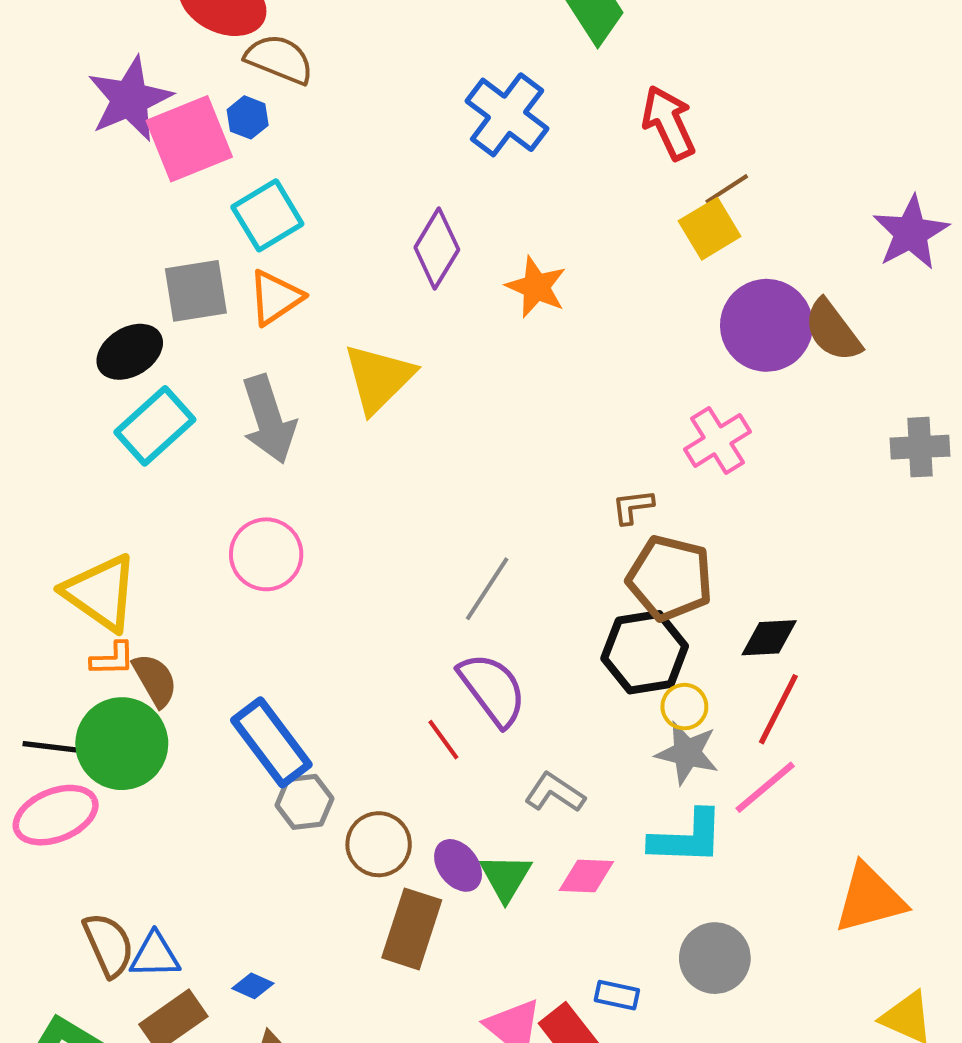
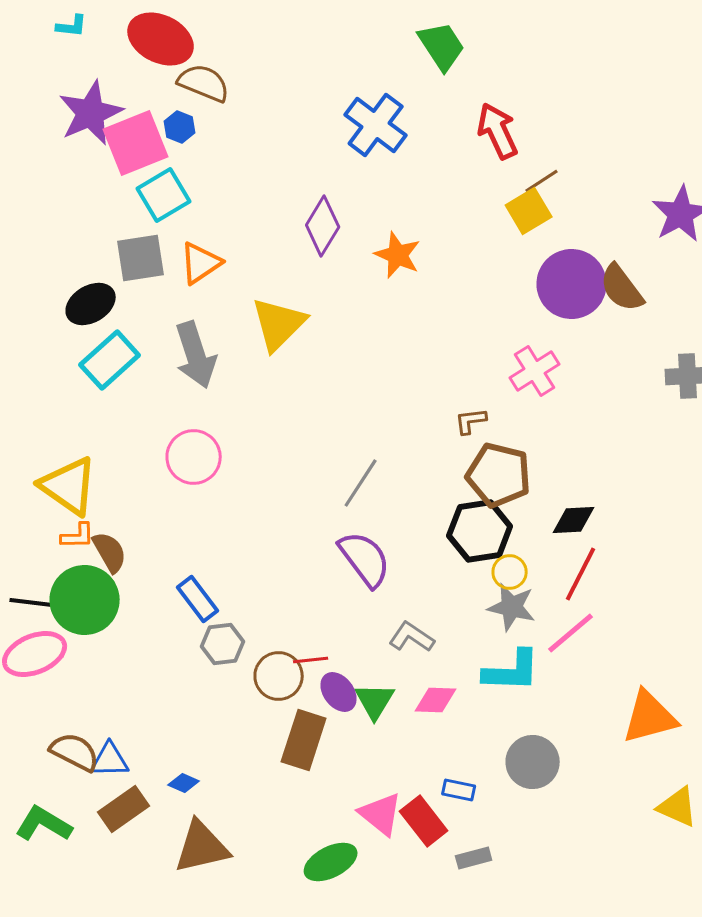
cyan square: (267, 215) -> (164, 195), moved
red line: (443, 740) -> (311, 660), moved, turned -60
blue rectangle: (271, 742) -> (198, 599), size x0.7
brown semicircle: (109, 945) -> (75, 752), turned -39

